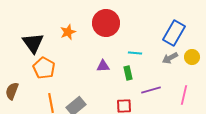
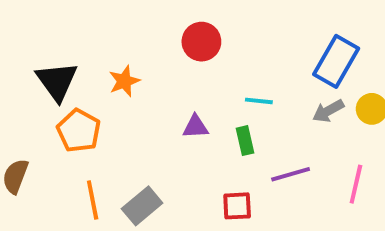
red circle: (106, 23) -> (201, 42), size x0.7
orange star: (68, 32) -> (124, 81), moved

